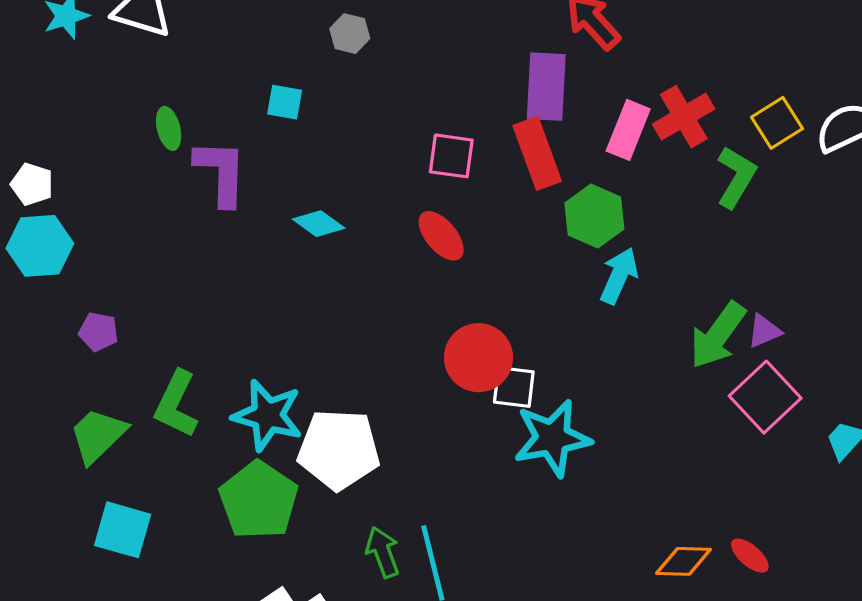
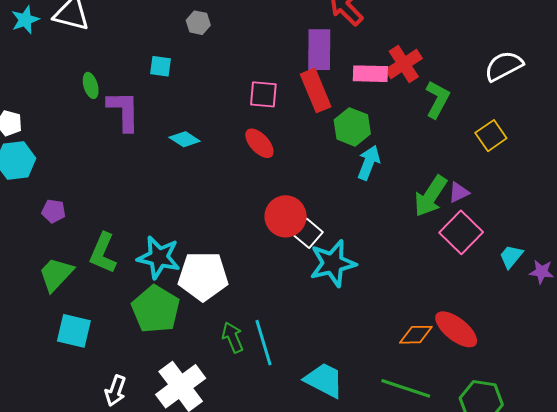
yellow square: (777, 123) -> (491, 136), moved
pink rectangle: (628, 130) -> (370, 74), turned 72
white square: (514, 387) -> (308, 233), turned 36
red ellipse: (750, 556) -> (456, 329), size x1.8

